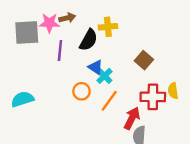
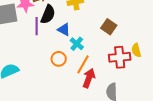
black semicircle: (89, 40) -> (48, 14), moved
blue triangle: (96, 67) -> (64, 29), moved
red arrow: (132, 118) -> (89, 78), moved

